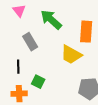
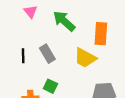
gray rectangle: (30, 42) -> (47, 54), moved
black line: (18, 67) -> (23, 56), moved

